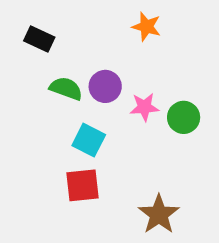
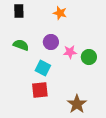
orange star: (146, 27) -> (60, 13), moved
black rectangle: (39, 39) -> (19, 11), moved, turned 64
green semicircle: (66, 88) -> (21, 45), moved

